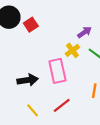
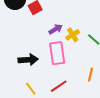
purple arrow: (84, 32) -> (56, 29), moved

